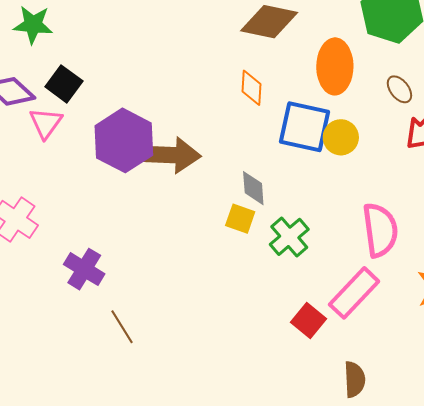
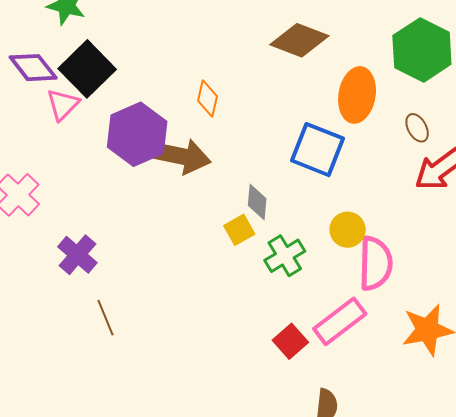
black square: (64, 84) -> (87, 69), size x1.5
orange diamond: (251, 88) -> (207, 99), moved
yellow circle: (341, 137) -> (348, 230), moved
yellow square: (240, 219) -> (239, 230), turned 32

